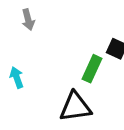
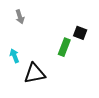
black triangle: (75, 107) -> (35, 74), moved

